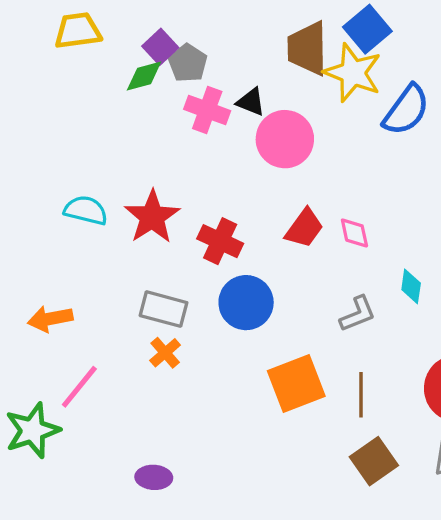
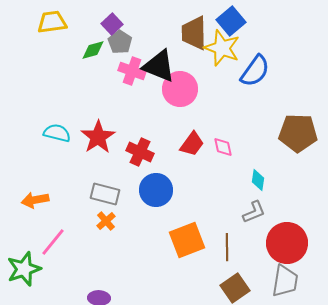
purple square: (160, 47) -> (112, 24), moved
black triangle: (251, 102) -> (159, 66), size x1.8
gray L-shape: (358, 314) -> (254, 212), moved

